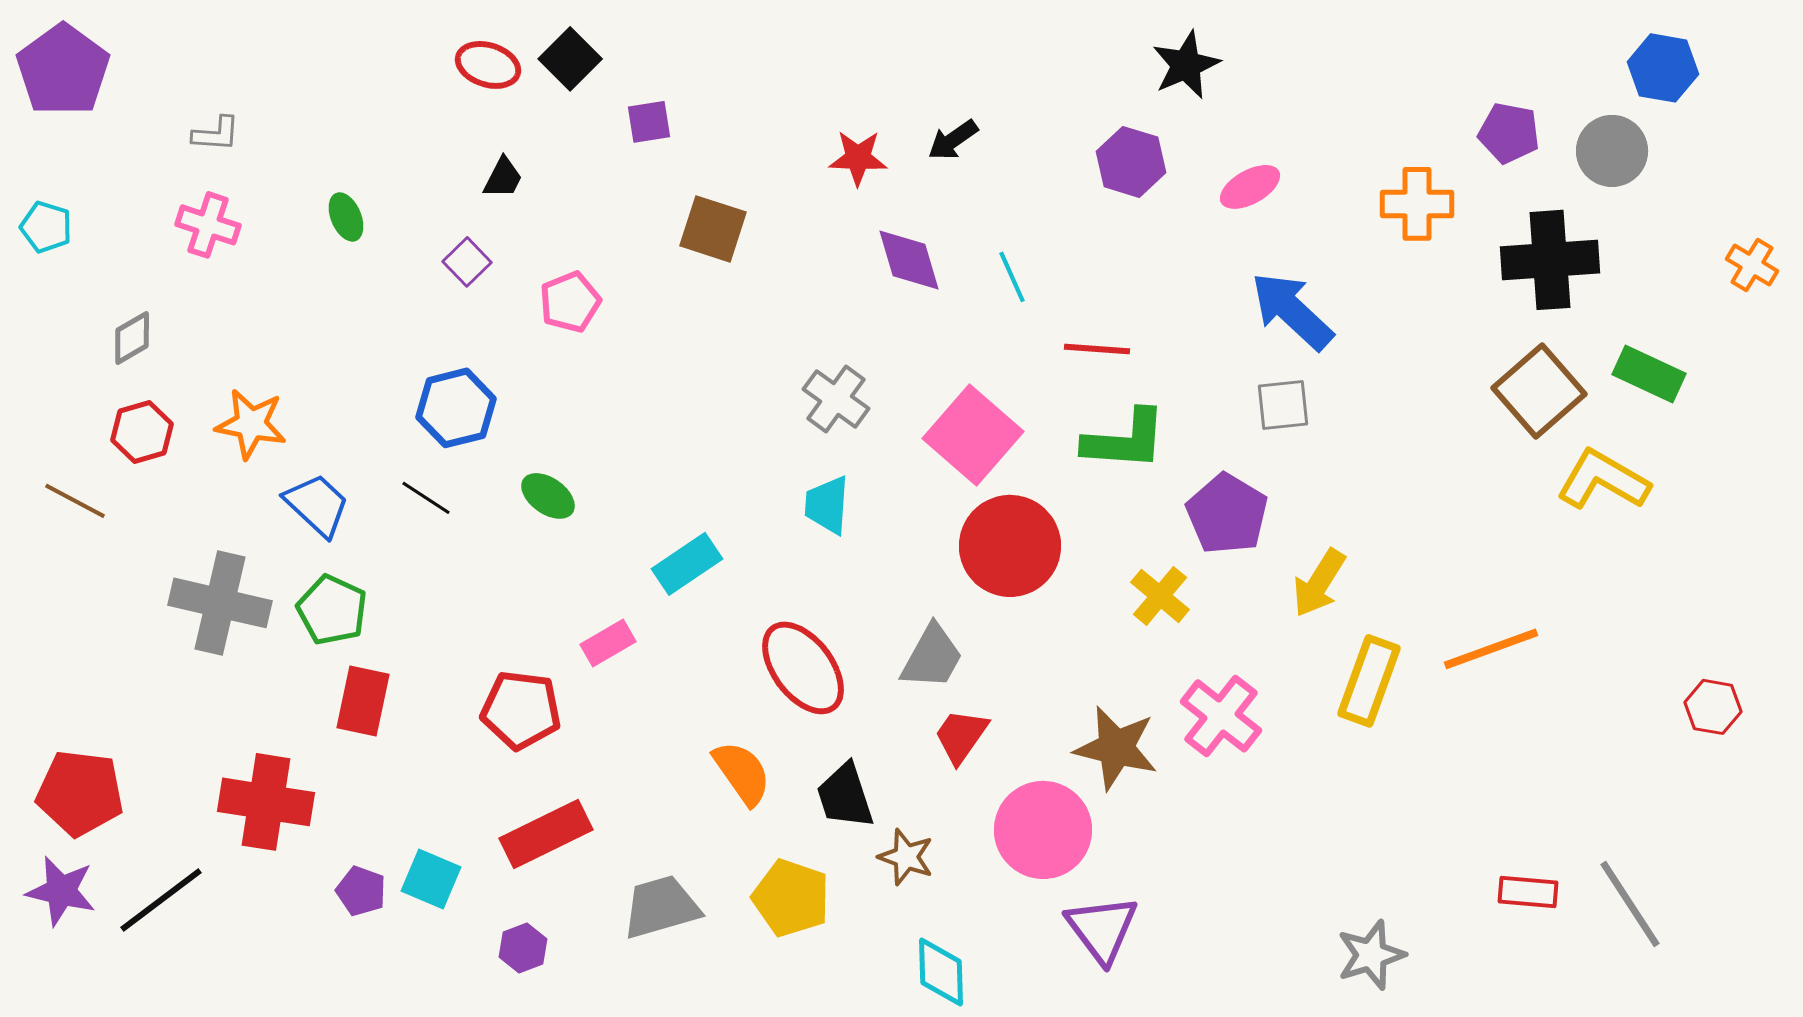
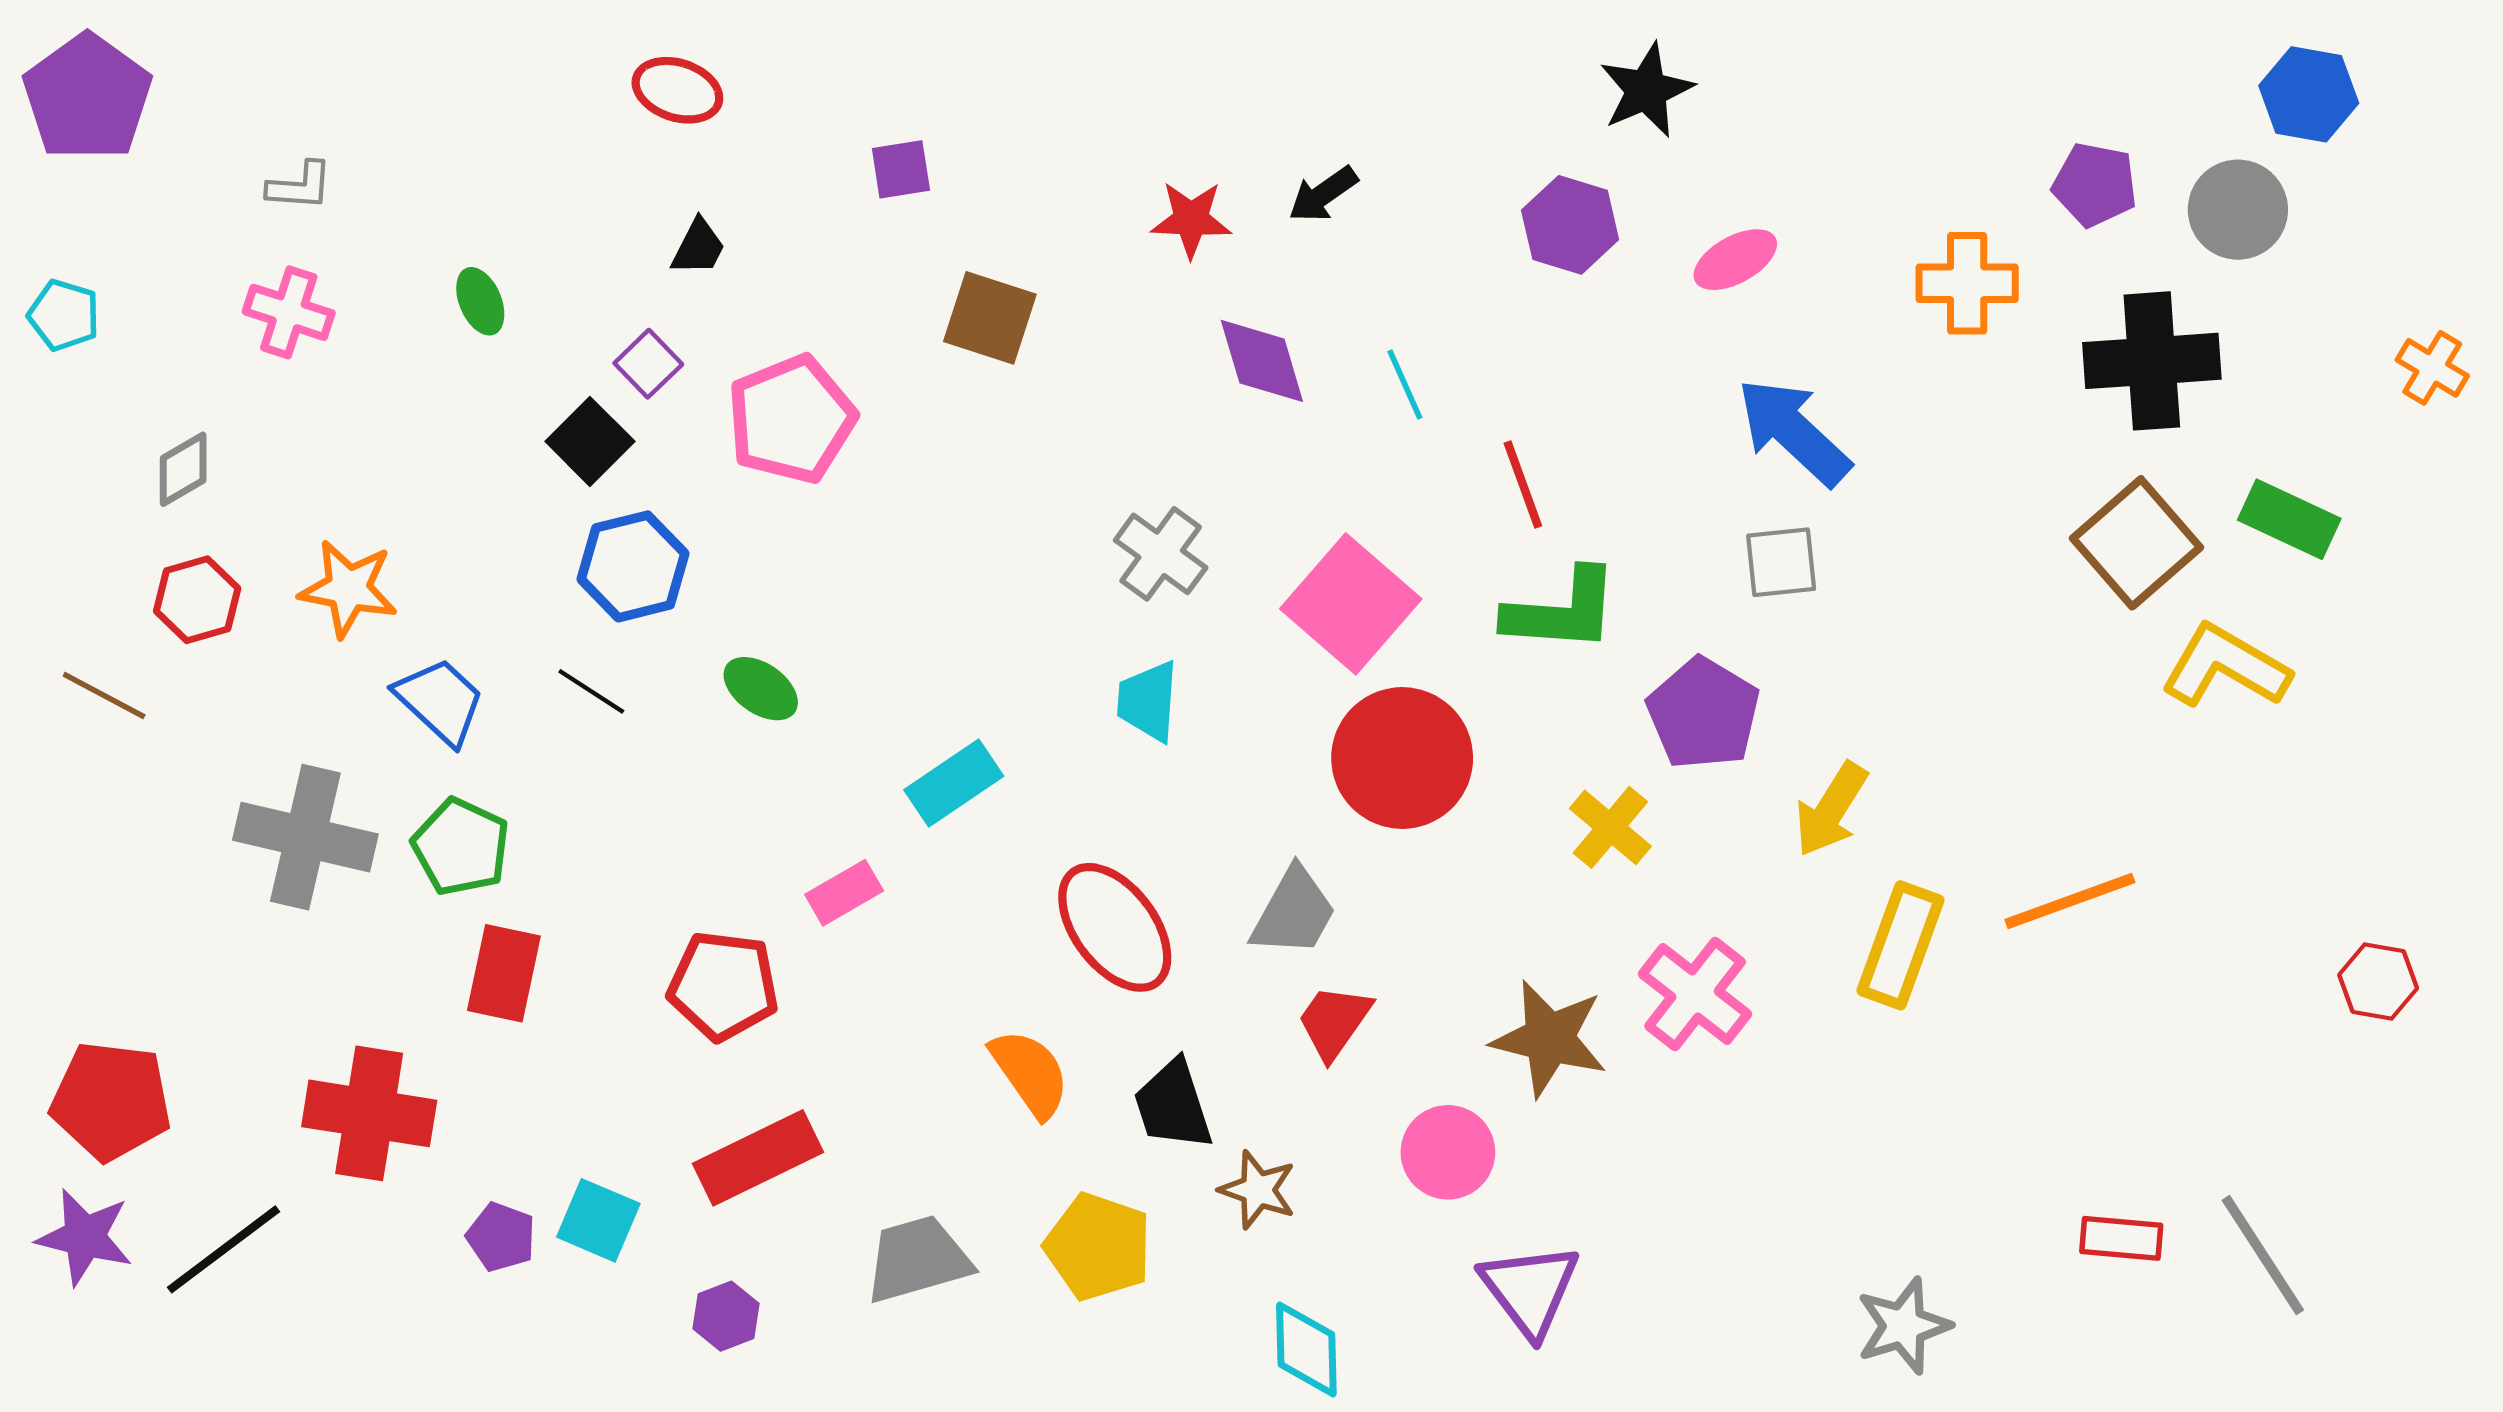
black square: (570, 59) -> (590, 441), moved
pink pentagon: (570, 302) -> (791, 419), size x1.5
red line: (1097, 349) -> (1523, 485), turned 66
pink circle: (1043, 830) -> (1448, 1152), size x0.7

